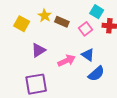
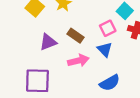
brown rectangle: (62, 22) -> (75, 36), moved
blue triangle: (88, 55) -> (105, 49), moved

